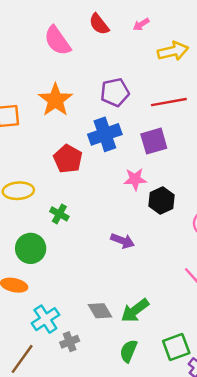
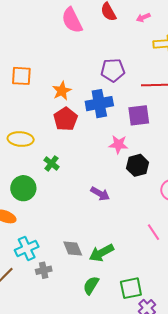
orange star: (55, 100) -> (62, 91), moved, size x0.7

